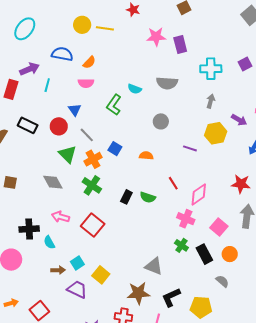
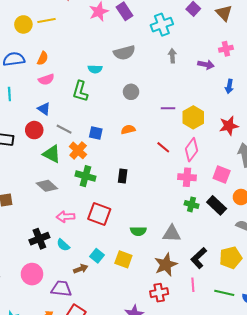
yellow hexagon: (216, 133) -> (193, 117), moved
green semicircle: (148, 197) -> (138, 231), moved
purple trapezoid: (77, 289) -> (61, 289), moved

